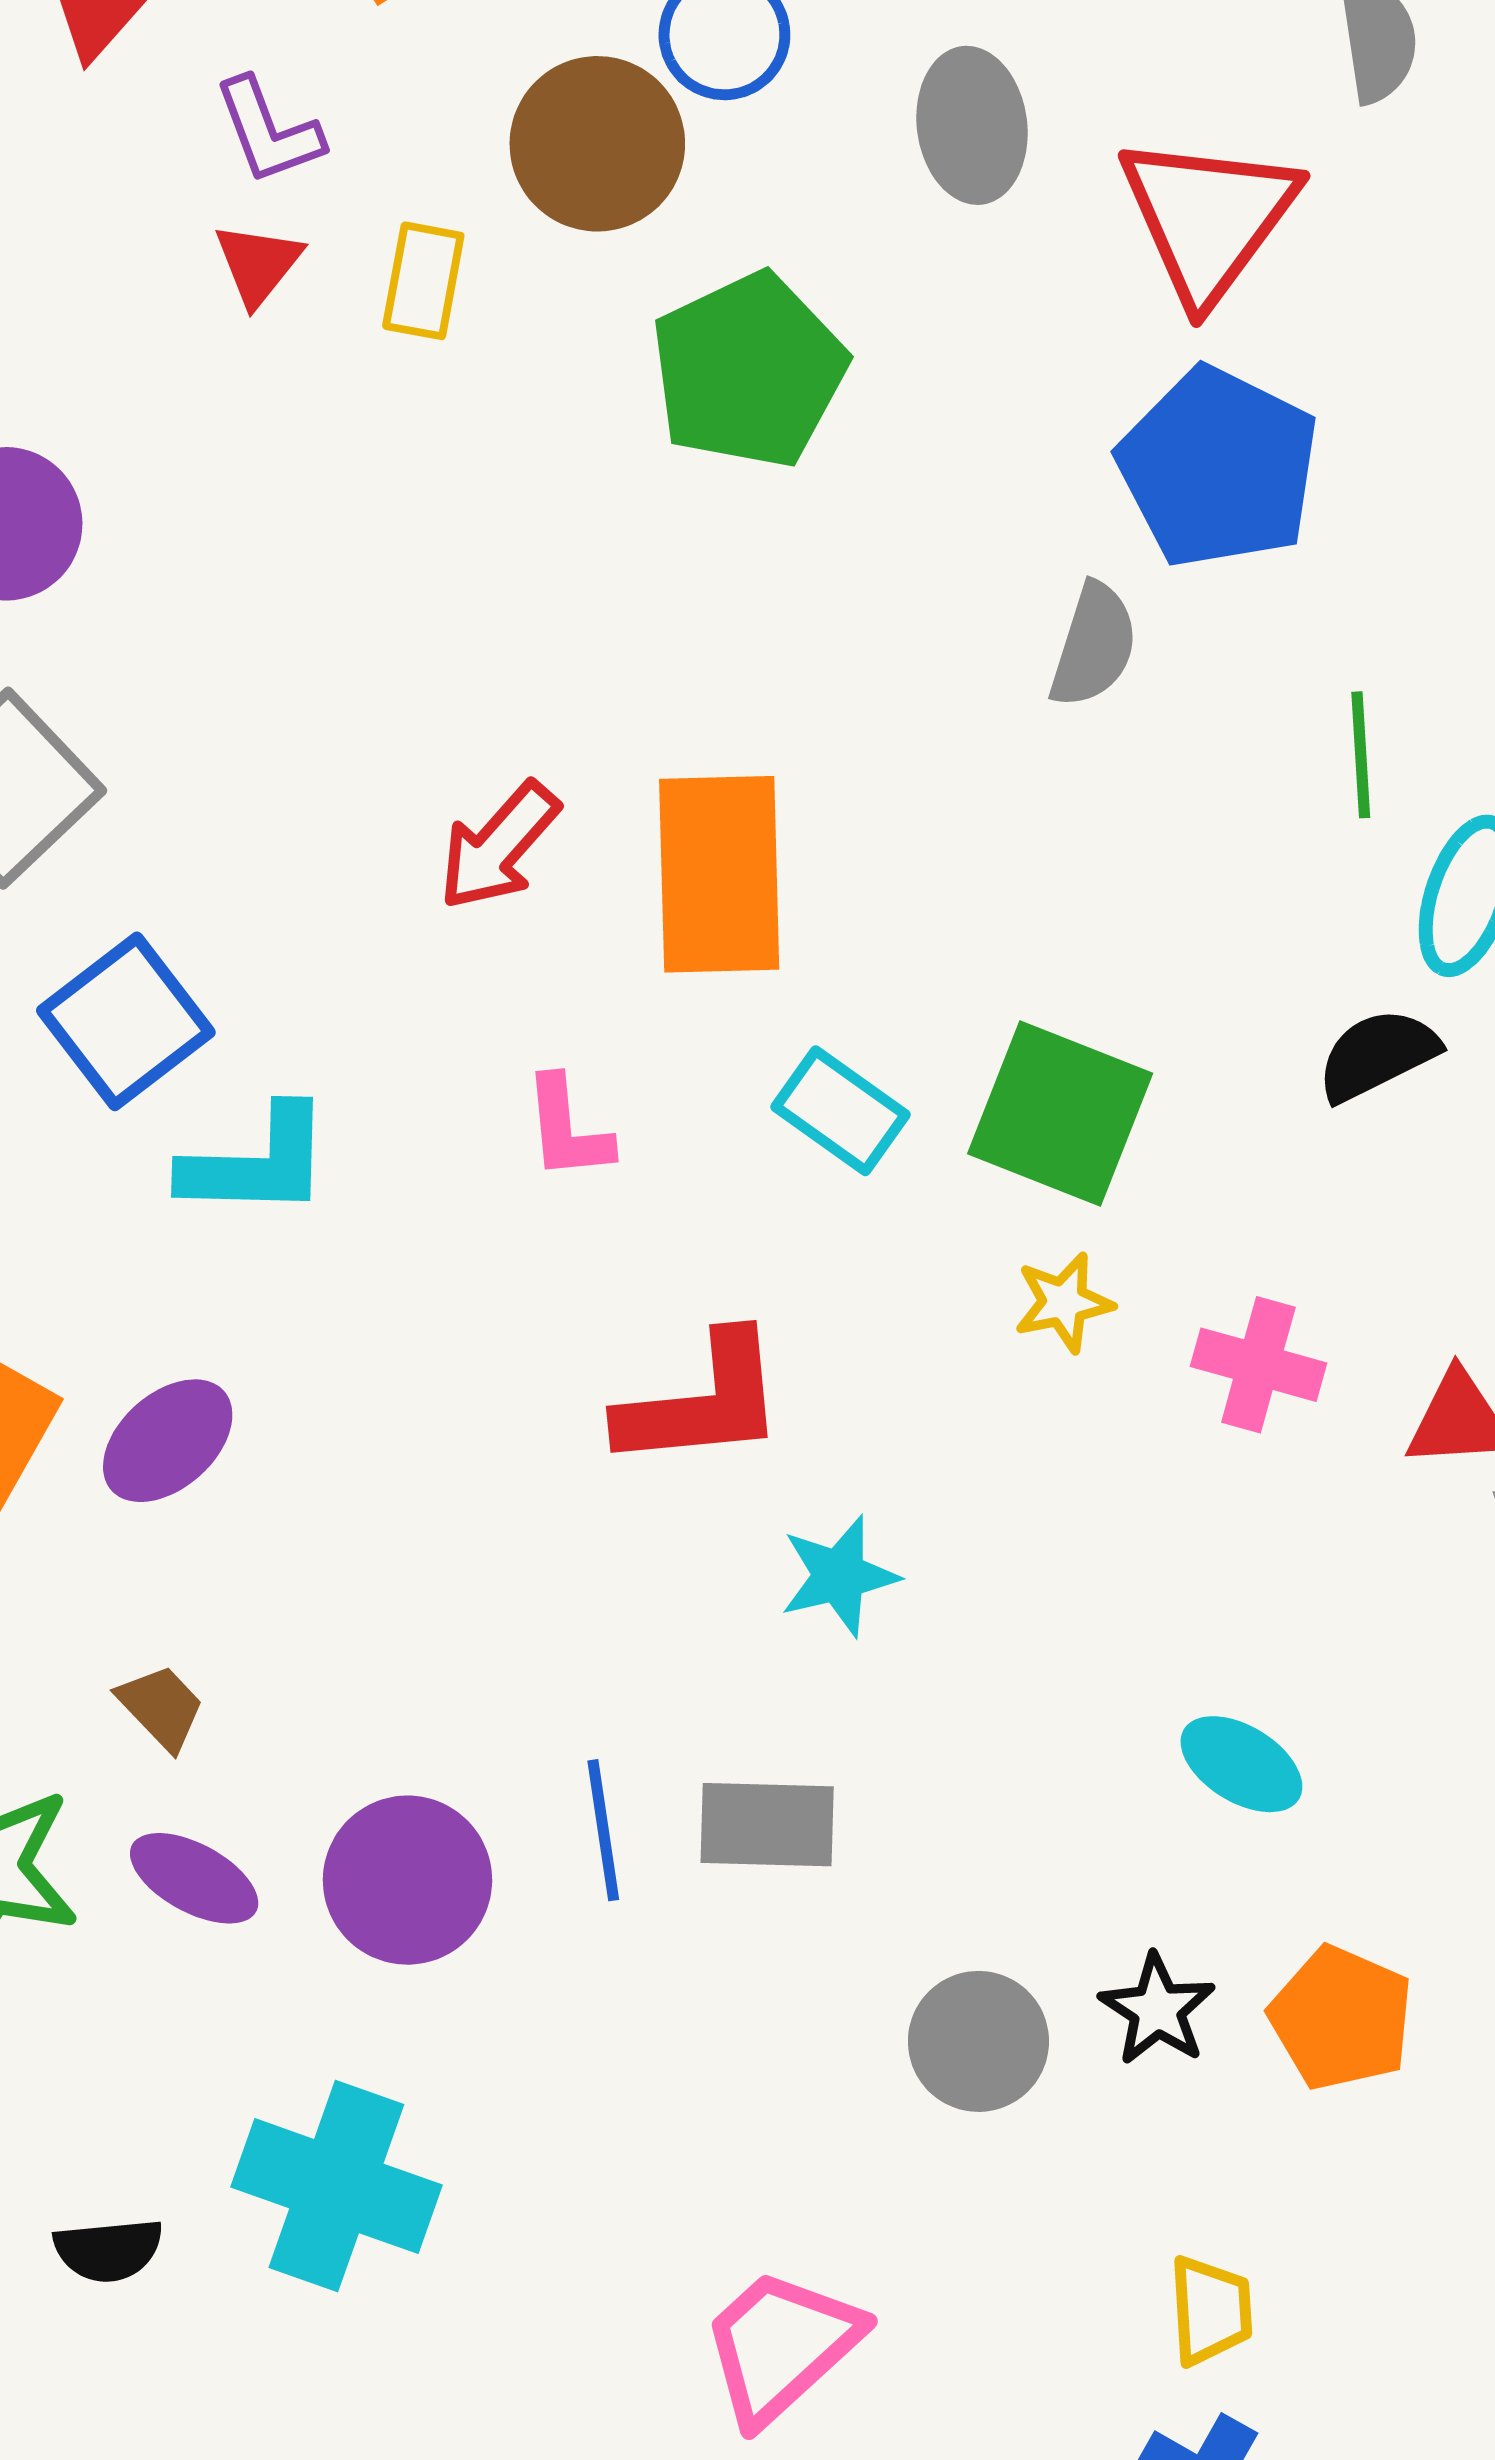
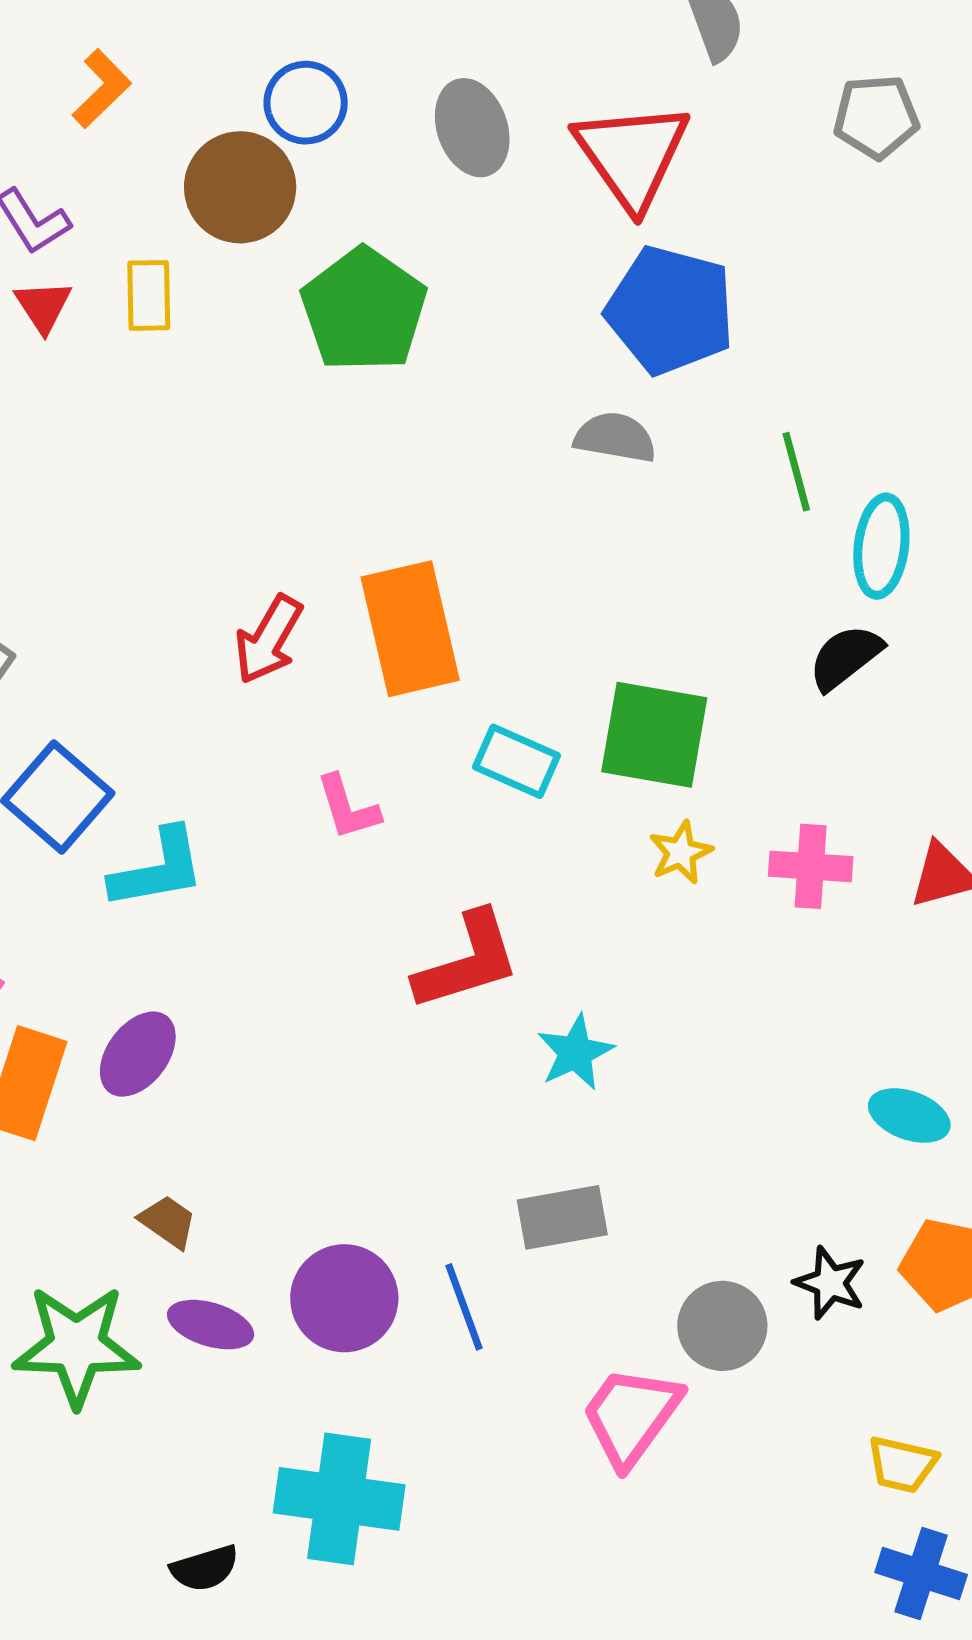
gray semicircle: (1094, 645) -> (615, 437), turned -86
cyan ellipse: (1241, 1764) -> (909, 1115), moved
blue line: (603, 1830) -> (464, 1307), moved
yellow trapezoid: (1210, 2310) -> (902, 1464), turned 118
pink trapezoid: (781, 2346) -> (631, 1416), moved

